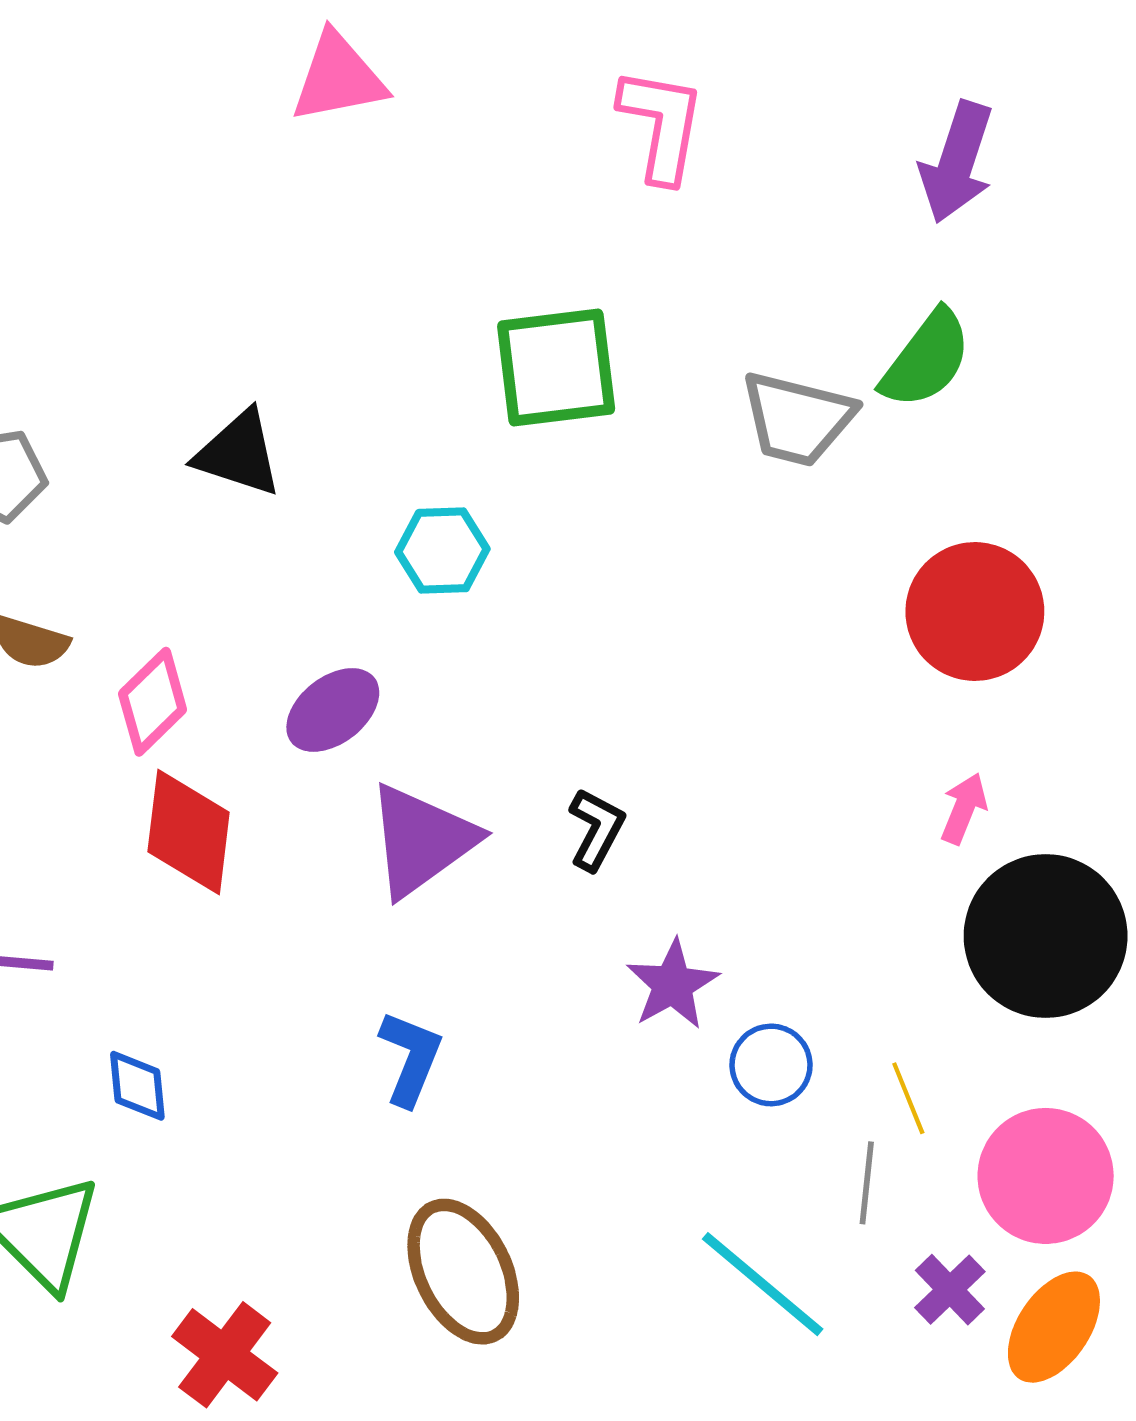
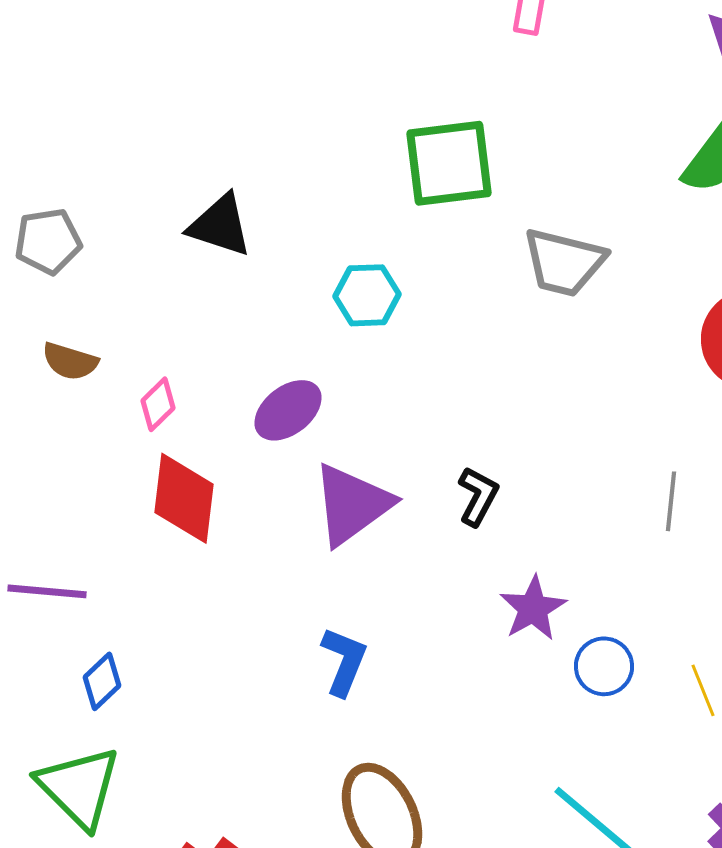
gray trapezoid: (797, 419) -> (564, 262), moved
pink diamond: (153, 702) -> (158, 404), size x0.7
blue diamond: (137, 1086) -> (102, 681), moved, turned 52
gray line: (867, 1183) -> (671, 501), moved

